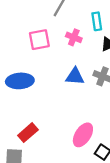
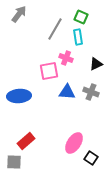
cyan rectangle: (97, 21) -> (78, 37), moved
pink square: (39, 40) -> (49, 71), moved

